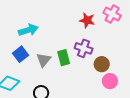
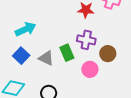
gray triangle: (44, 60) -> (46, 58), turned -35
pink circle: (110, 81) -> (90, 69), moved

